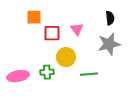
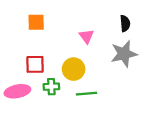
red square: (52, 33) -> (35, 64), moved
green line: (89, 74) -> (86, 94), moved

